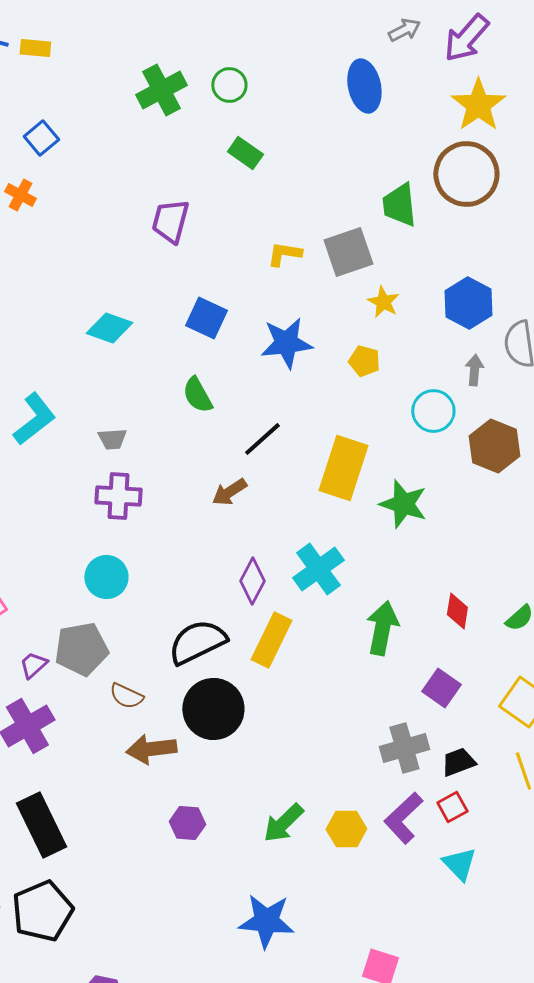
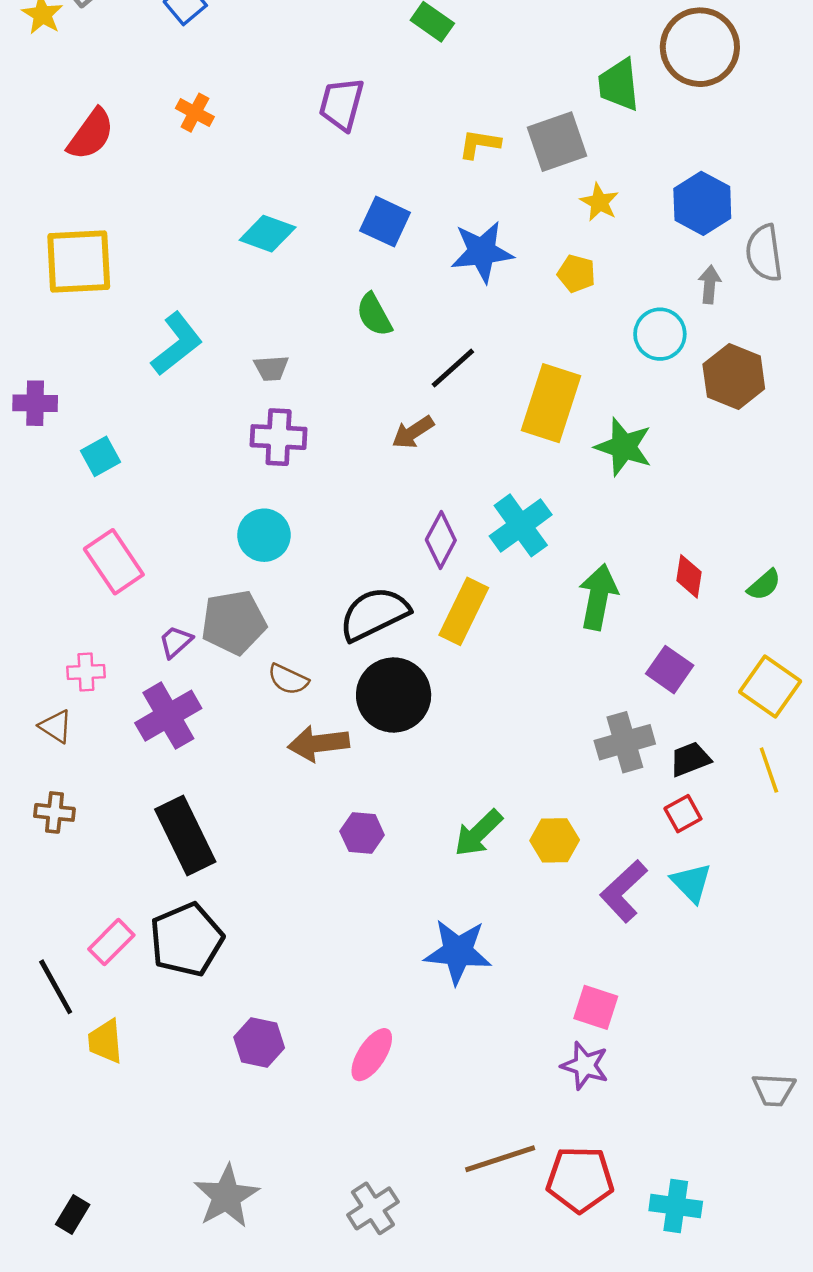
orange cross: (20, 195) -> (195, 113), moved
purple L-shape: (403, 818) -> (624, 891), moved

